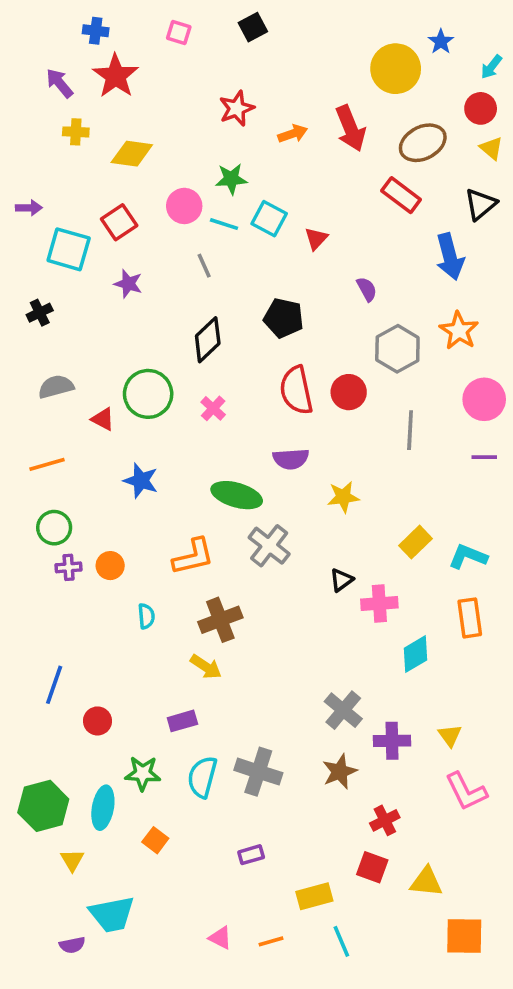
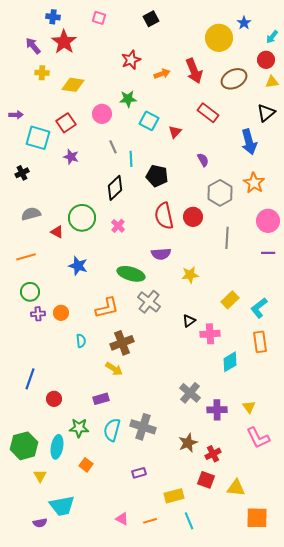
black square: (253, 27) -> (151, 19), moved
yellow triangle: (491, 148) -> (272, 82), turned -48
red rectangle: (401, 195) -> (208, 113), moved
cyan line: (224, 224) -> (131, 159), moved, turned 70
cyan L-shape: (468, 557) -> (259, 308), turned -60
brown star: (340, 772) -> (188, 443), moved

